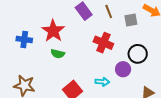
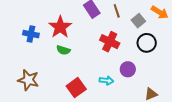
gray square: (131, 20) -> (138, 21), turned -32
black circle: (138, 54) -> (147, 43), moved

